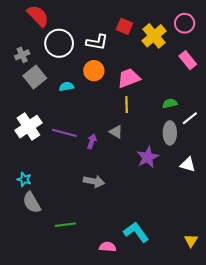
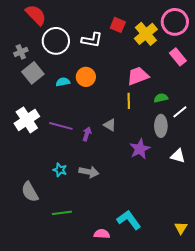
pink circle: (185, 23) -> (175, 22), size x1.4
orange circle: (94, 71) -> (86, 77), moved
pink trapezoid: (129, 78) -> (138, 76), moved
yellow line: (127, 104) -> (129, 101), moved
cyan star: (24, 179) -> (60, 170), moved

